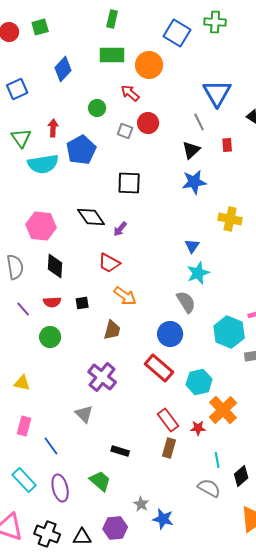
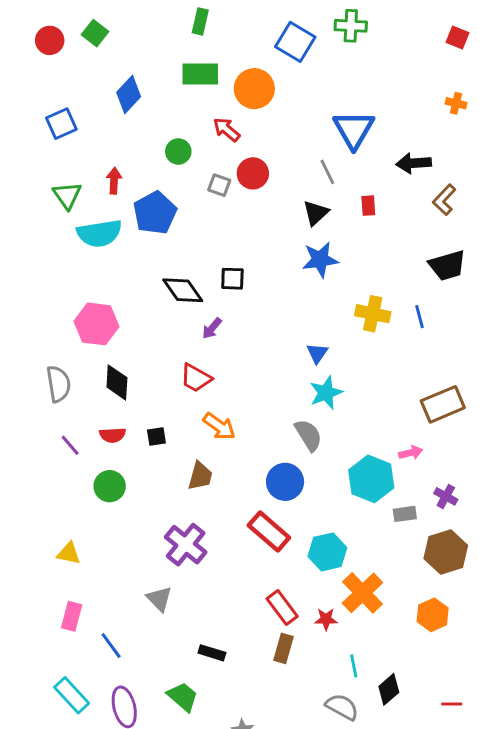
green square: (40, 27) -> (95, 33), turned -36
black square: (129, 183) -> (232, 279), moved, size x0.7
black diamond: (91, 217) -> (183, 290), moved

